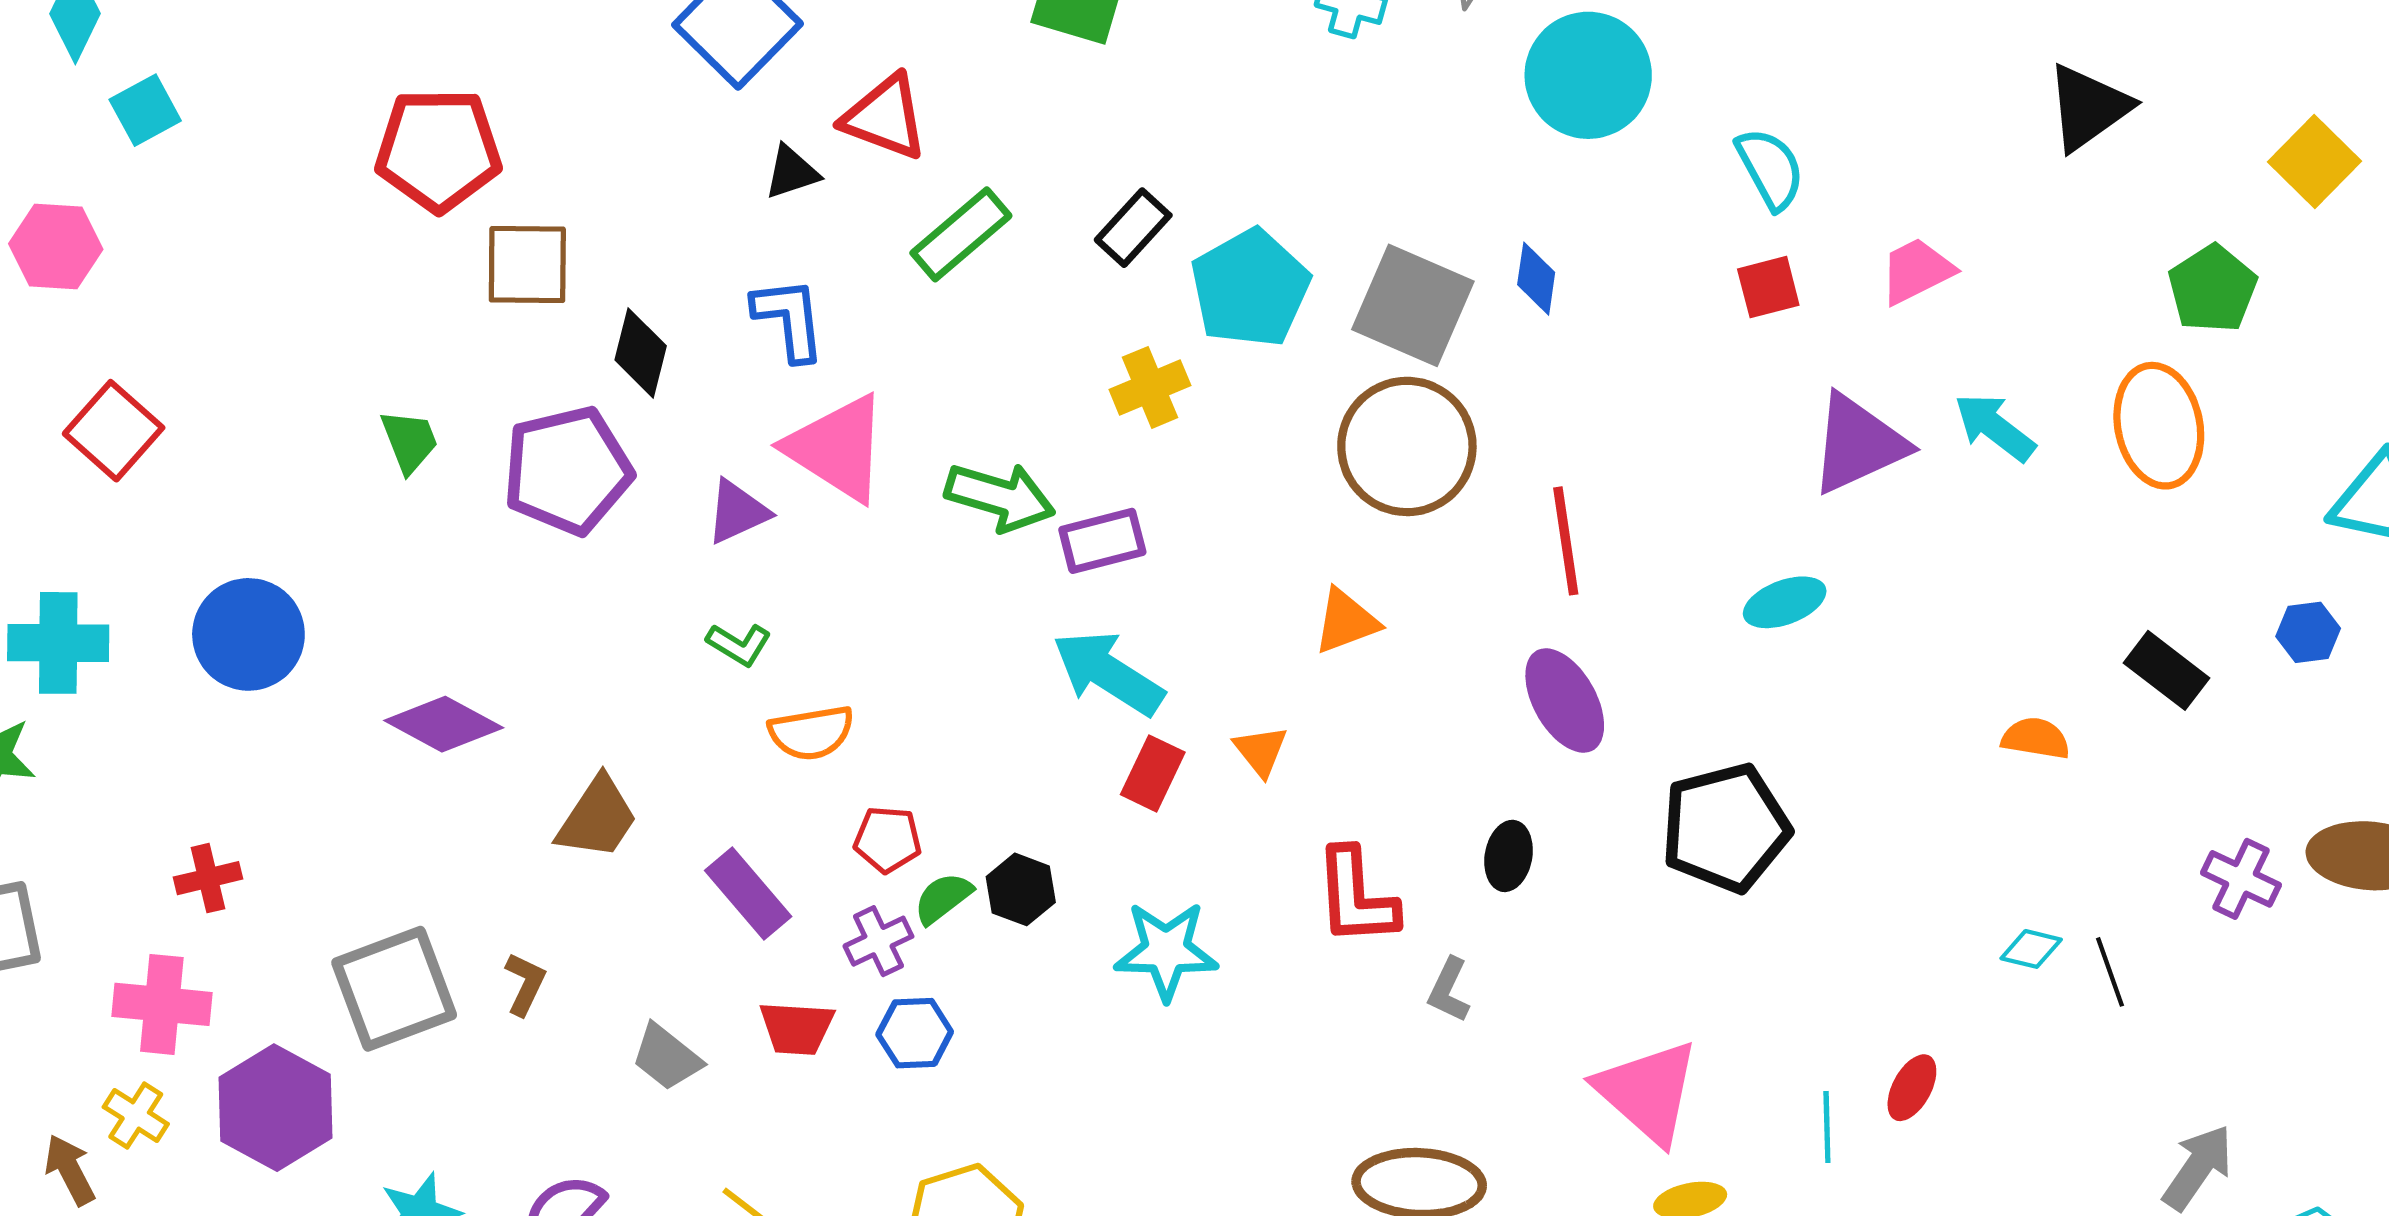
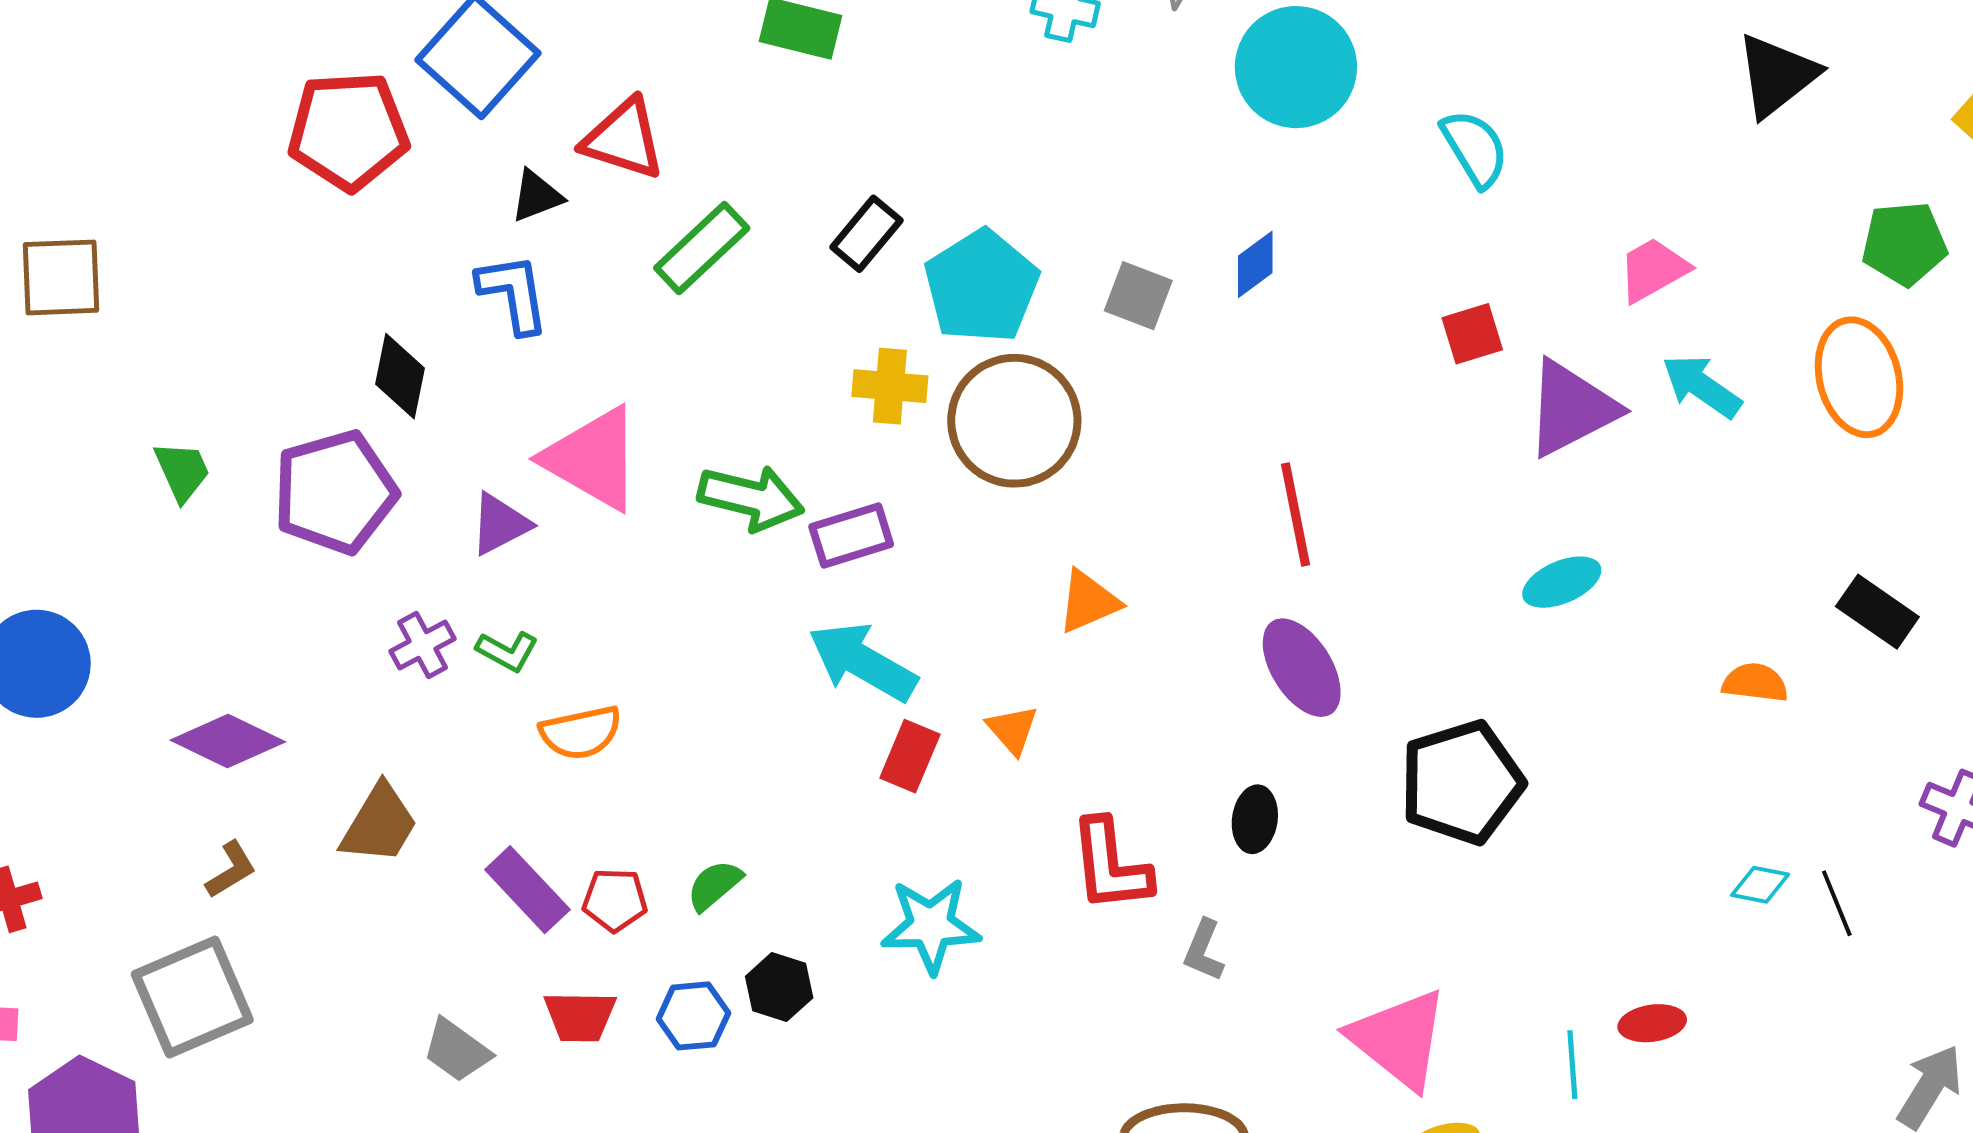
red pentagon: (438, 150) -> (348, 131), moved
brown square: (527, 264) -> (61, 277), moved
pink trapezoid: (1917, 271) -> (1653, 270), moved
blue diamond: (1536, 279) -> (1255, 264), turned 48
red square: (1768, 287) -> (1472, 334), moved
green pentagon: (2213, 289) -> (1904, 244), turned 30
gray square: (1413, 305) -> (1138, 296), size x0.6
blue L-shape: (789, 319) -> (513, 293), moved
yellow cross: (1150, 387) -> (890, 386), turned 30
brown circle: (1407, 446) -> (1014, 421), moved
cyan ellipse: (1785, 602) -> (1562, 582), moved
red pentagon: (888, 839) -> (615, 900), moved
black hexagon: (1021, 889) -> (779, 987), moved
purple cross: (878, 941) -> (423, 645), moved
brown L-shape: (525, 984) -> (231, 870), moved, turned 36
red ellipse: (1912, 1088) -> (1652, 1023), turned 56

